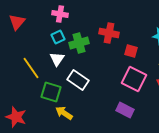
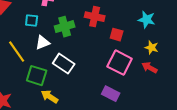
cyan square: (58, 37) -> (32, 21), moved, turned 32
white triangle: (57, 59) -> (43, 43), turned 35

